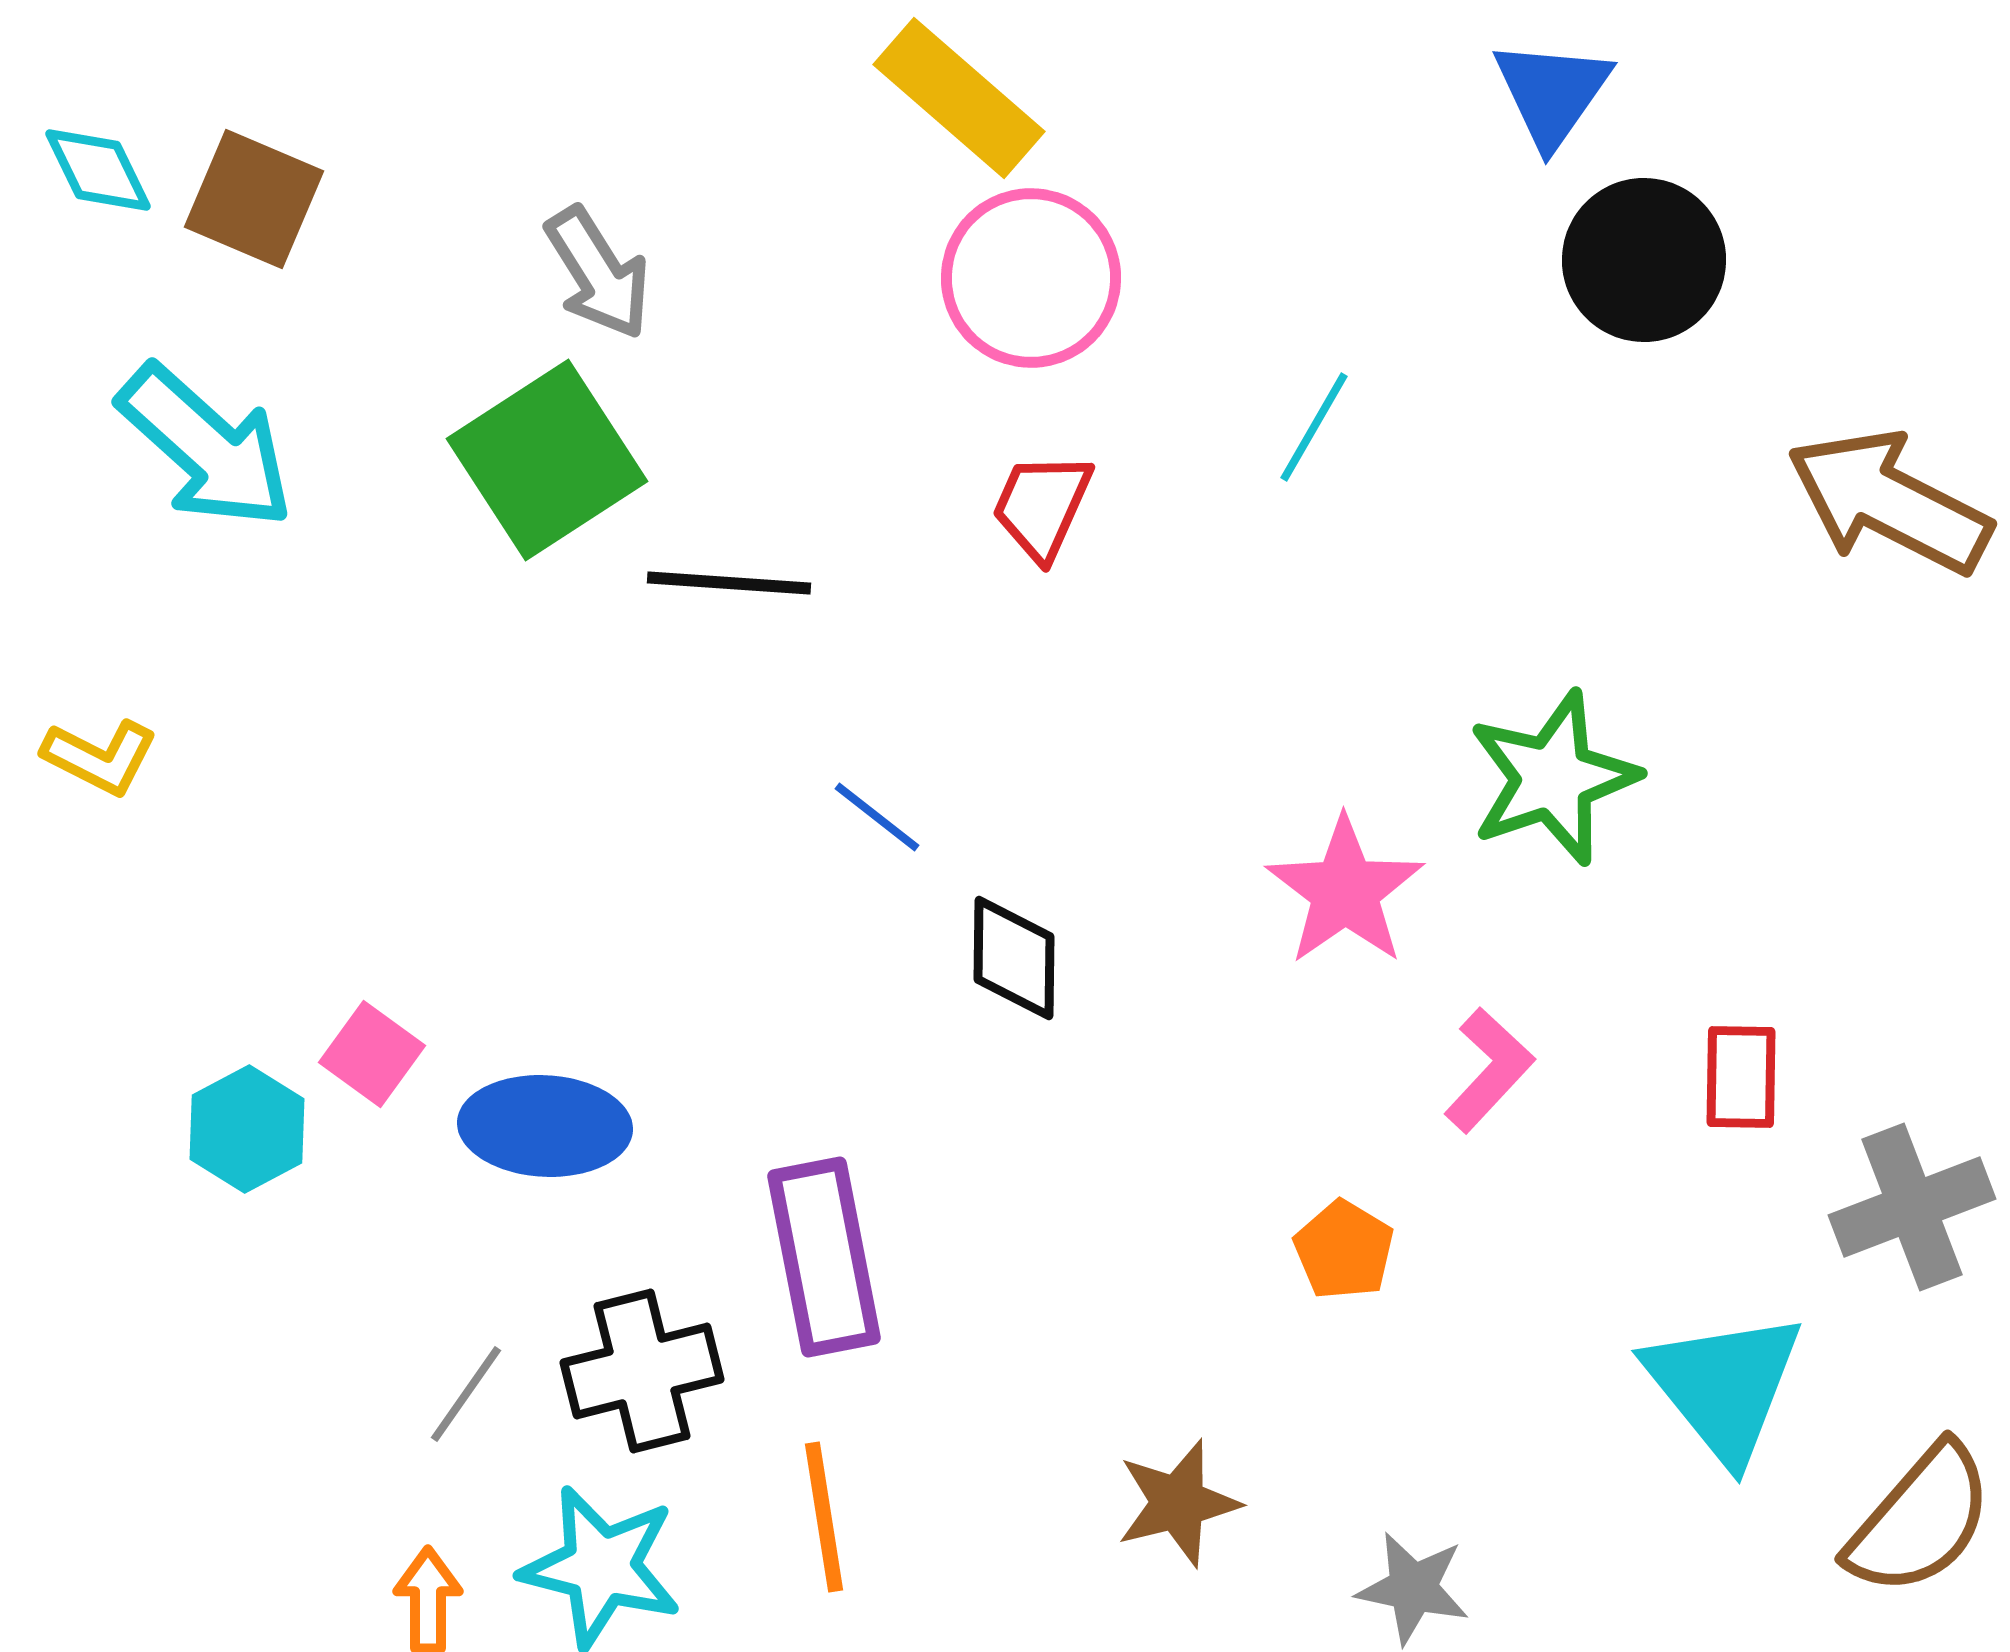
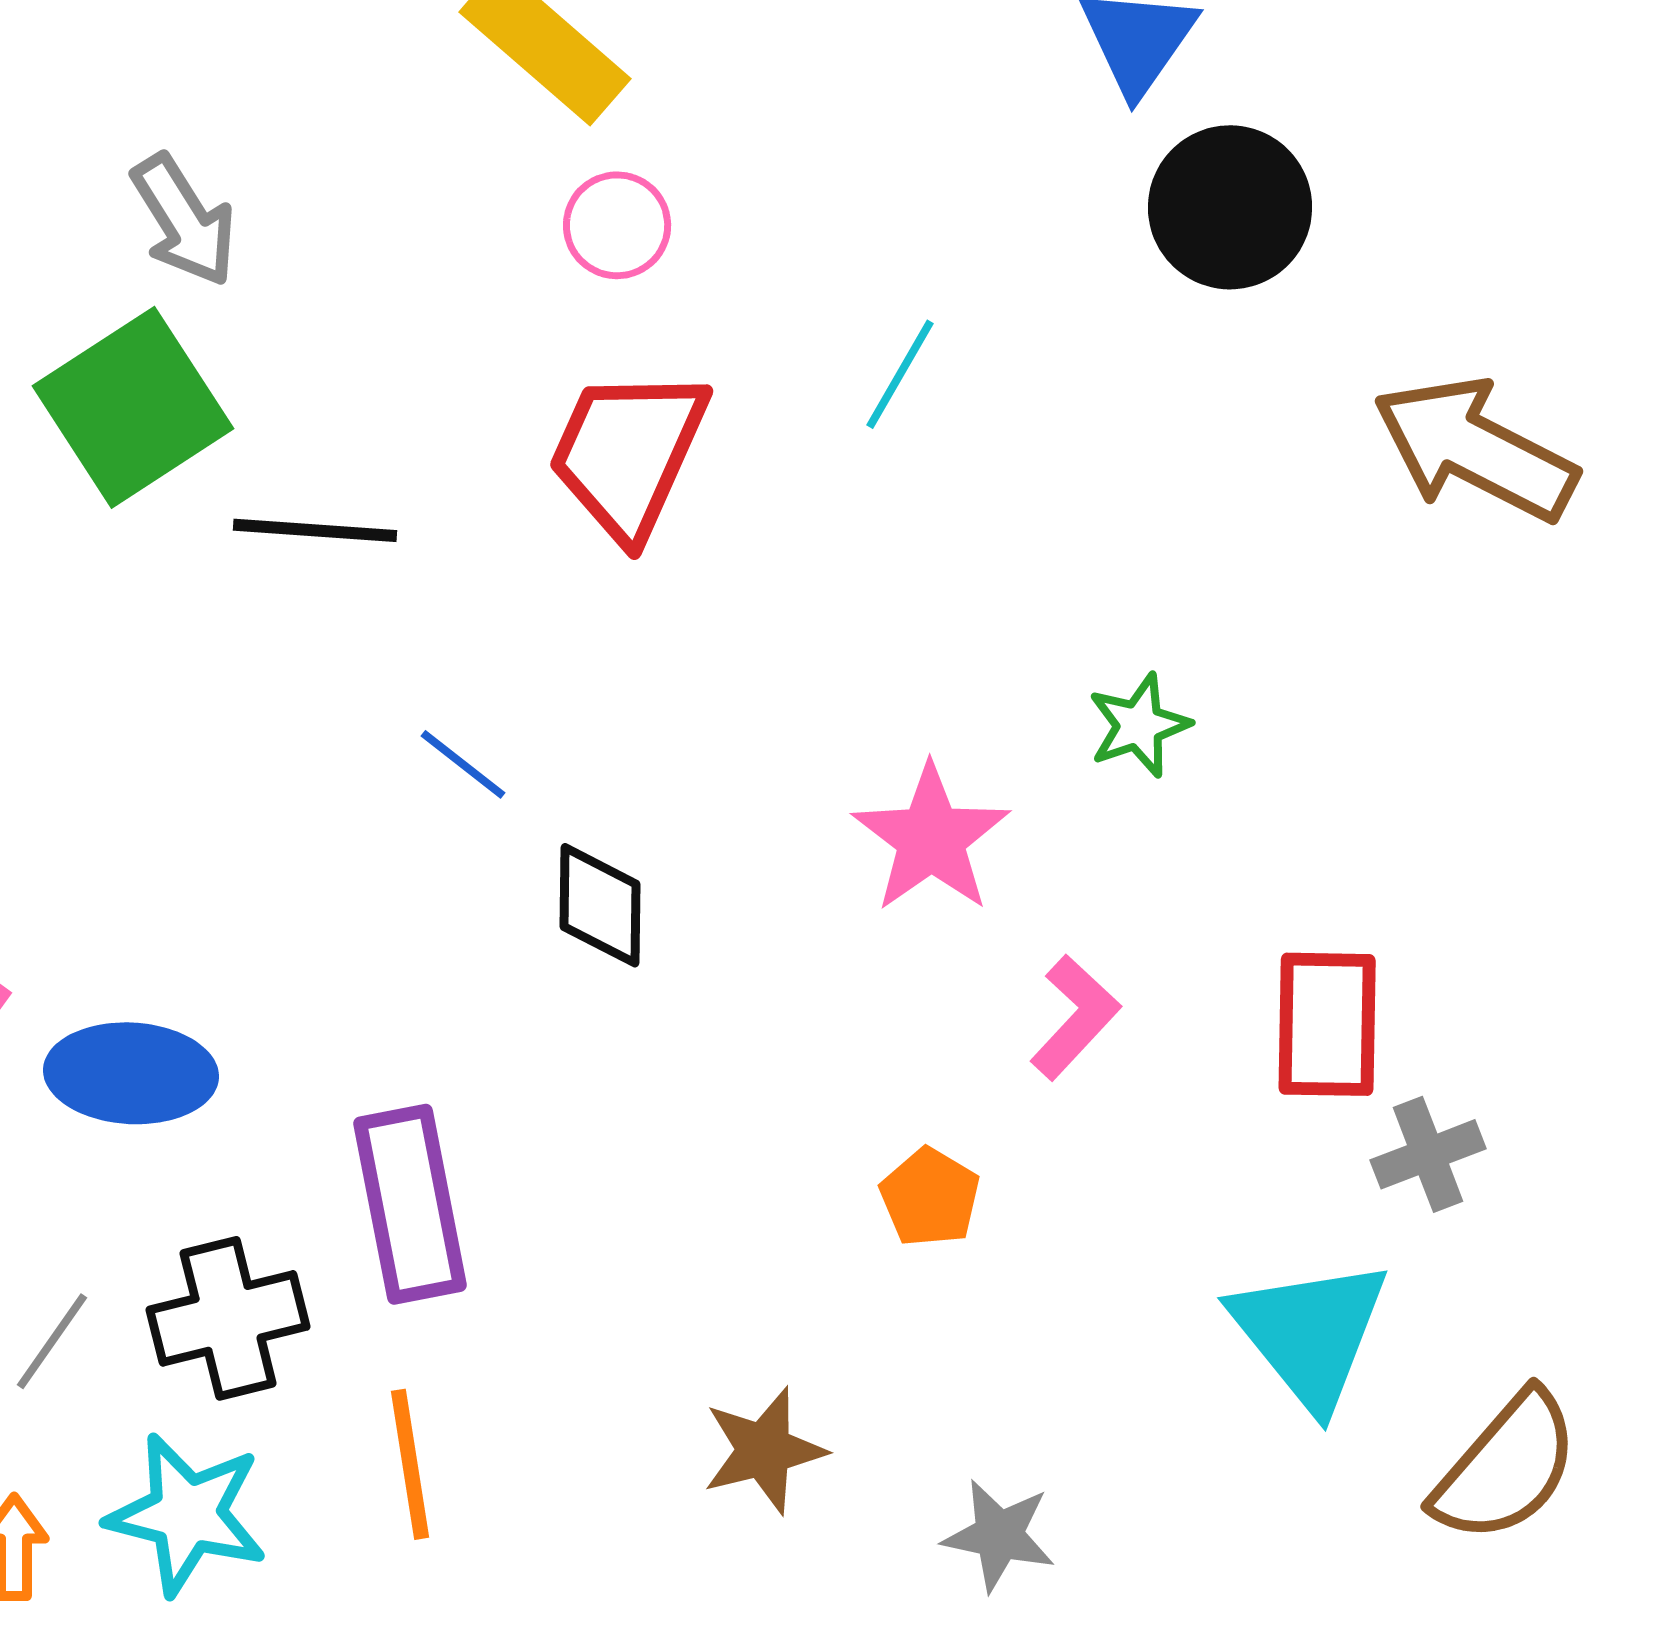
pink circle: (1031, 278) -> (617, 225), size x0.6
red trapezoid: (1042, 506) -> (628, 453), size x1.6
green star: (1553, 778) -> (1139, 725), size x0.6
red rectangle: (1741, 1077) -> (1327, 1024), size x1.4
gray cross: (1912, 1207) -> (1428, 1154), moved, size x0.7

